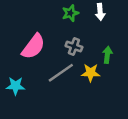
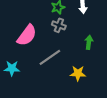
gray cross: (74, 47) -> (59, 25), moved
yellow star: (91, 73) -> (78, 73), moved

